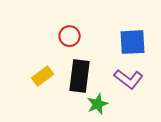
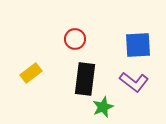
yellow rectangle: (43, 76) -> (31, 73), moved

